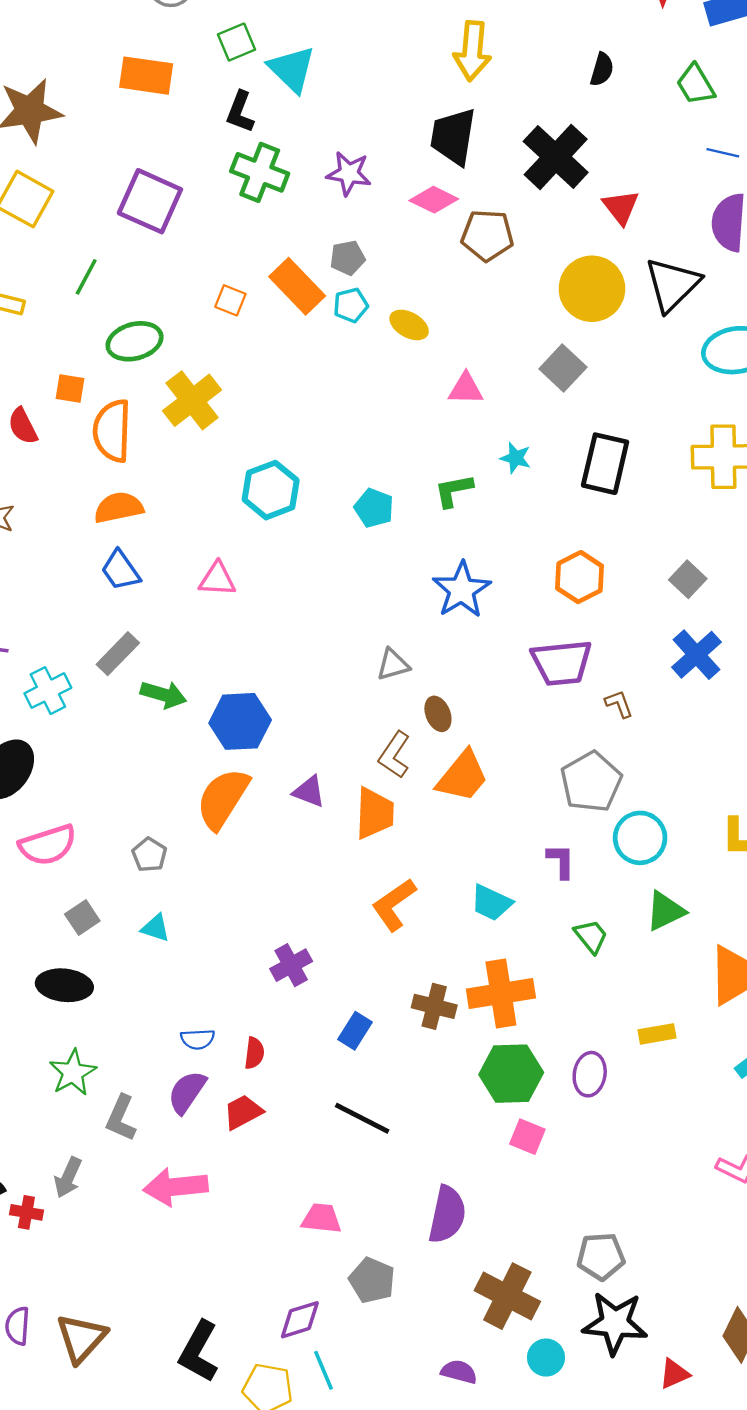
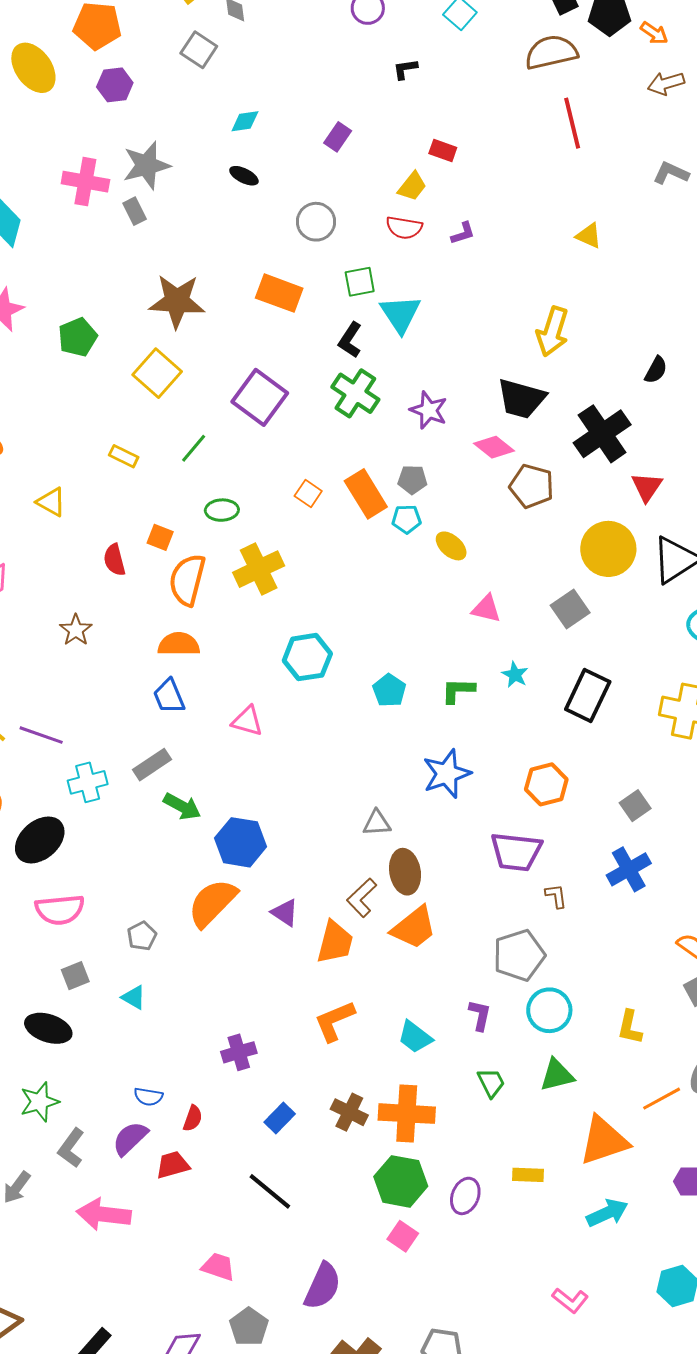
black trapezoid: (453, 137) -> (521, 399), turned -96
green ellipse: (135, 341) -> (222, 510), size x0.7
brown ellipse: (438, 714) -> (405, 872), size x1.5

